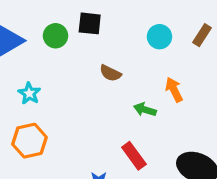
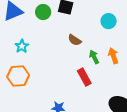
green arrow: (145, 110) -> (94, 57), moved, turned 40
red rectangle: (134, 156) -> (84, 77), moved

